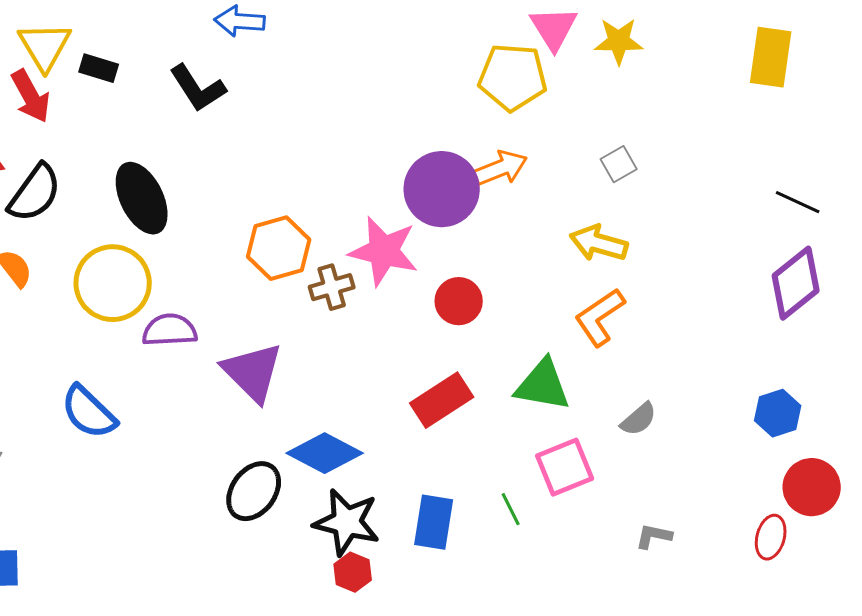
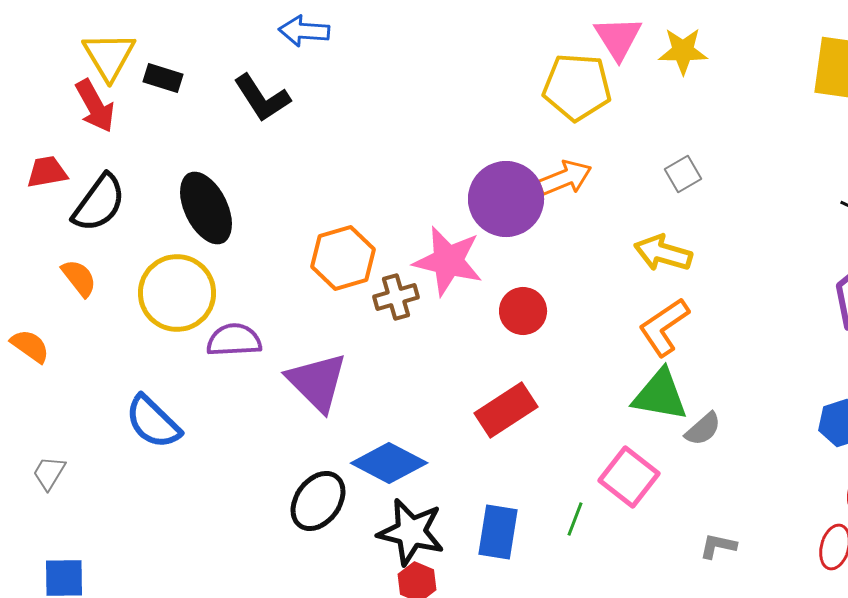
green triangle: (543, 385) -> (660, 395), moved
pink square: (565, 467) -> (629, 477), turned -30
green line: (511, 509) -> (575, 519), turned 48

